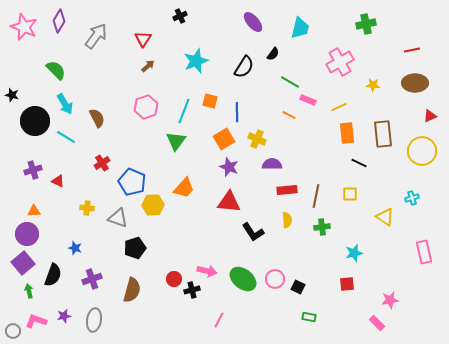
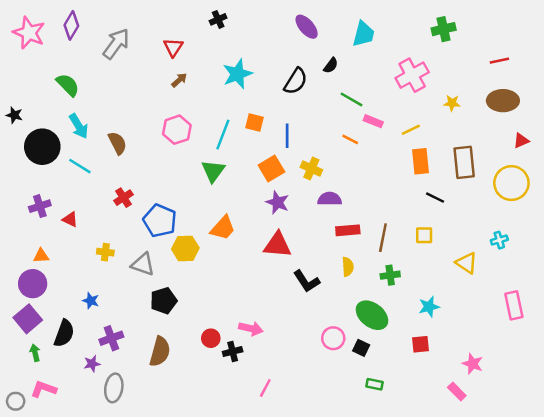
green ellipse: (243, 279) -> (372, 315), moved
pink star: (390, 300) -> (473, 364), turned 30
purple star: (64, 316) -> (92, 364), moved

